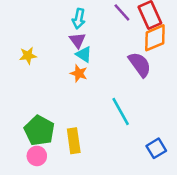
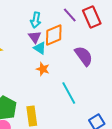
orange diamond: (155, 38) -> (54, 35), moved
orange star: (79, 73) -> (43, 69), moved

